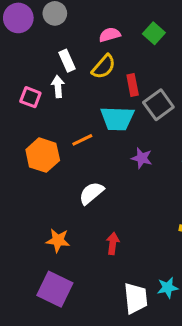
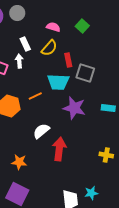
pink semicircle: (110, 35) -> (53, 27), turned 32
gray square: (158, 105) -> (85, 73), turned -36
purple star: (142, 158) -> (74, 108), size x1.6
red arrow: (113, 243) -> (59, 149), moved, size x1.6

